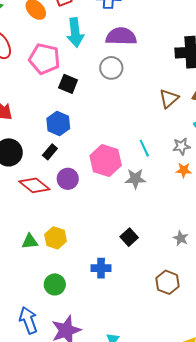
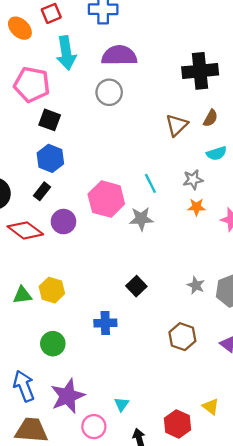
black square: (68, 84) -> (50, 120), moved

